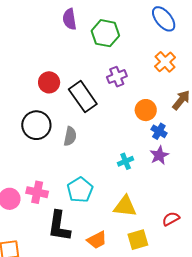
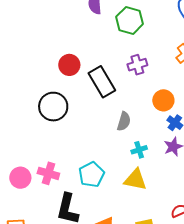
gray semicircle: (70, 136) -> (124, 121), moved
yellow triangle: (125, 206) -> (135, 180), moved

